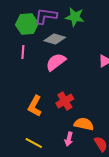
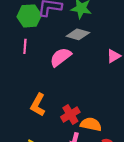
gray diamond: (55, 39) -> (78, 34), moved
red cross: (65, 101) -> (70, 114), moved

